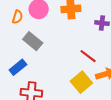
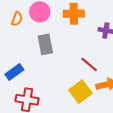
gray rectangle: (33, 41) -> (45, 44), moved, turned 36

